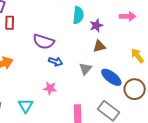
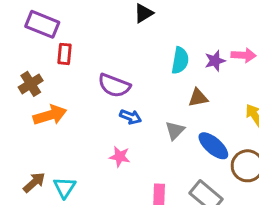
cyan semicircle: (78, 15) -> (180, 60), moved
purple star: (96, 25) -> (215, 61), moved
cyan triangle: (26, 106) -> (65, 187), moved

